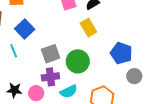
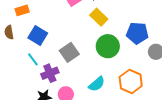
green circle: (78, 61) -> (108, 46), moved
purple cross: (50, 77) -> (50, 73), moved

